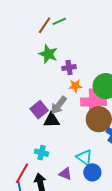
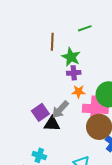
green line: (59, 21) -> (85, 28), moved
brown line: (45, 25) -> (52, 42), moved, turned -36
green star: (48, 54) -> (71, 57), moved

